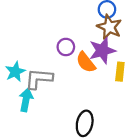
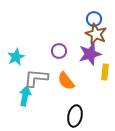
orange semicircle: (86, 62) -> (66, 81), moved
cyan star: (15, 72) -> (16, 57), moved

